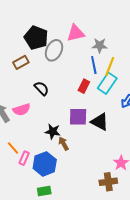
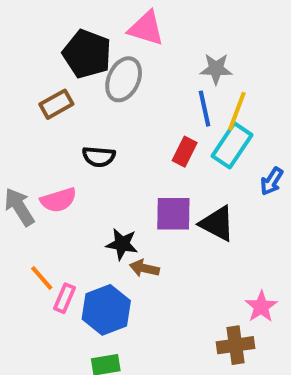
pink triangle: (76, 33) -> (146, 28), moved, turned 30
black semicircle: (41, 88) -> (99, 157), turned 140
brown arrow: (64, 144) -> (144, 268), turned -48

